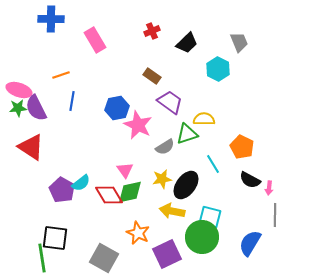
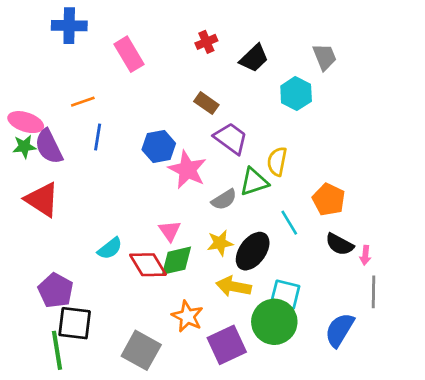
yellow semicircle: (204, 119) -> (277, 161), turned -80
purple pentagon: (62, 190) -> (56, 291), moved

